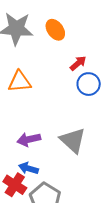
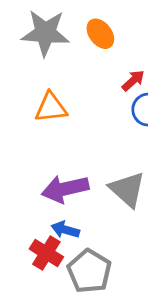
purple arrow: (29, 139) -> (65, 189), size x1.4

